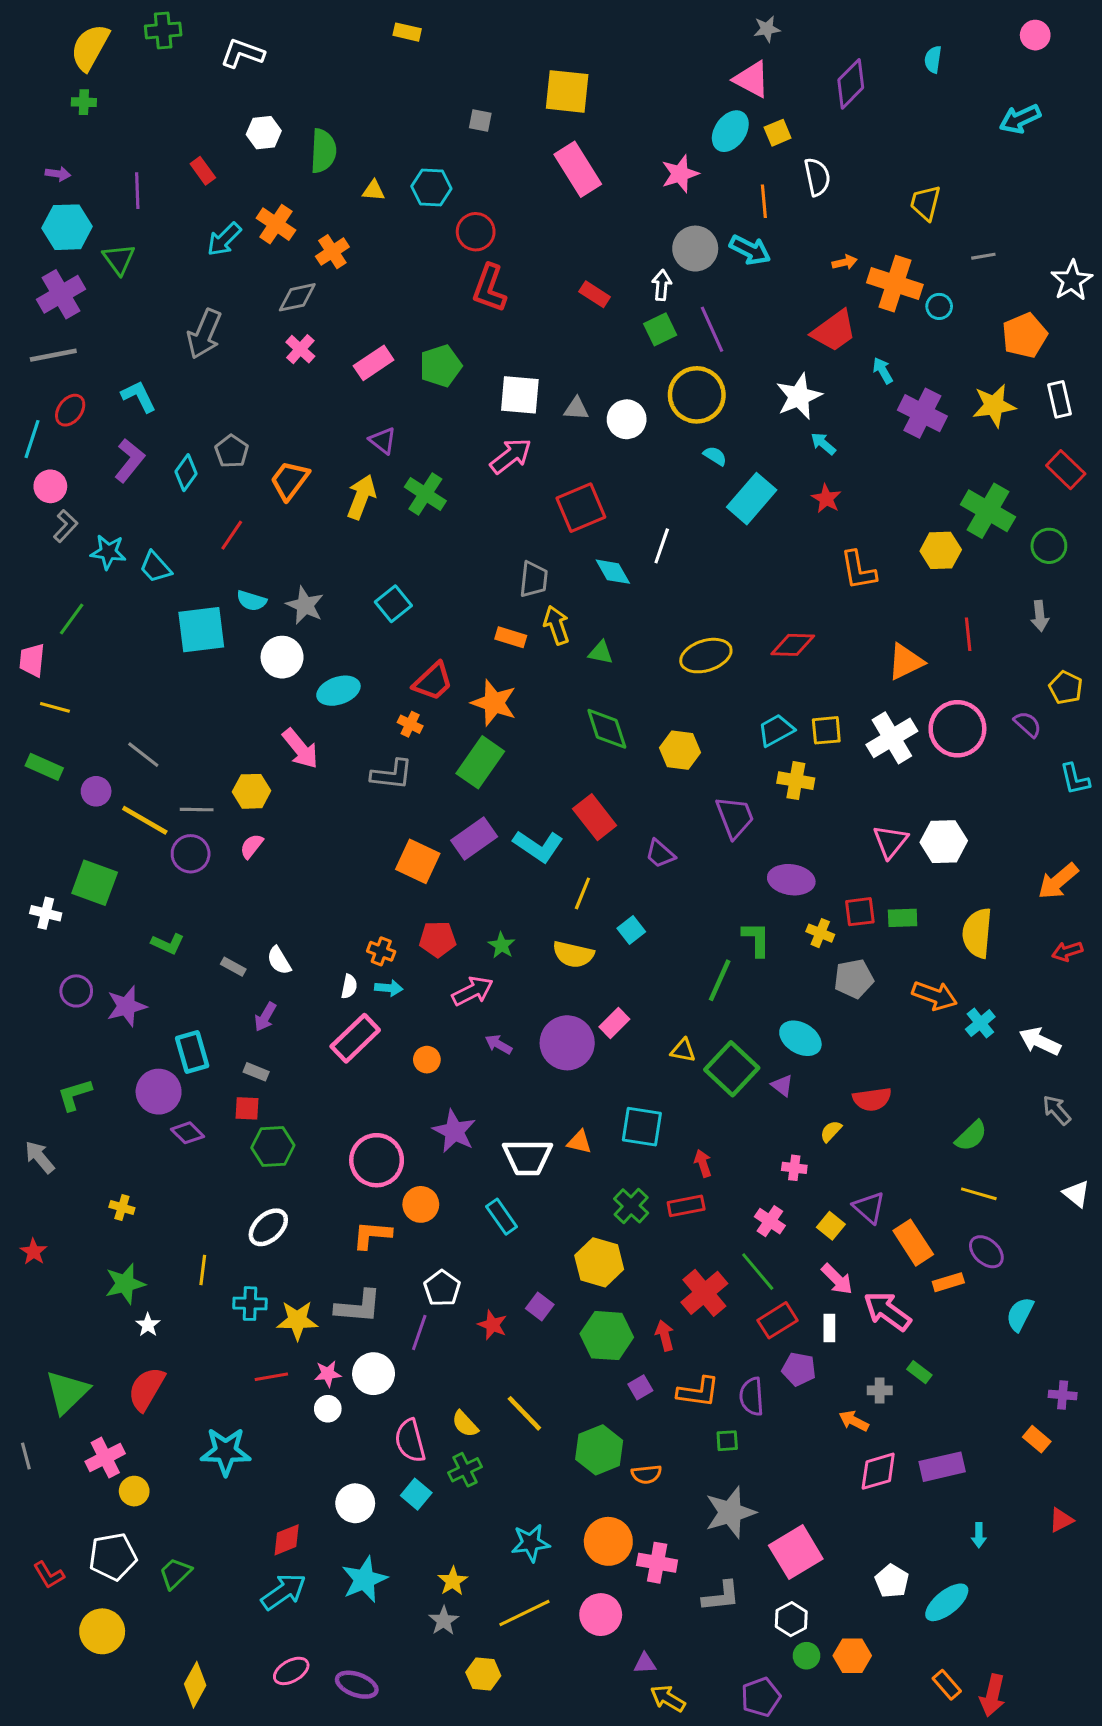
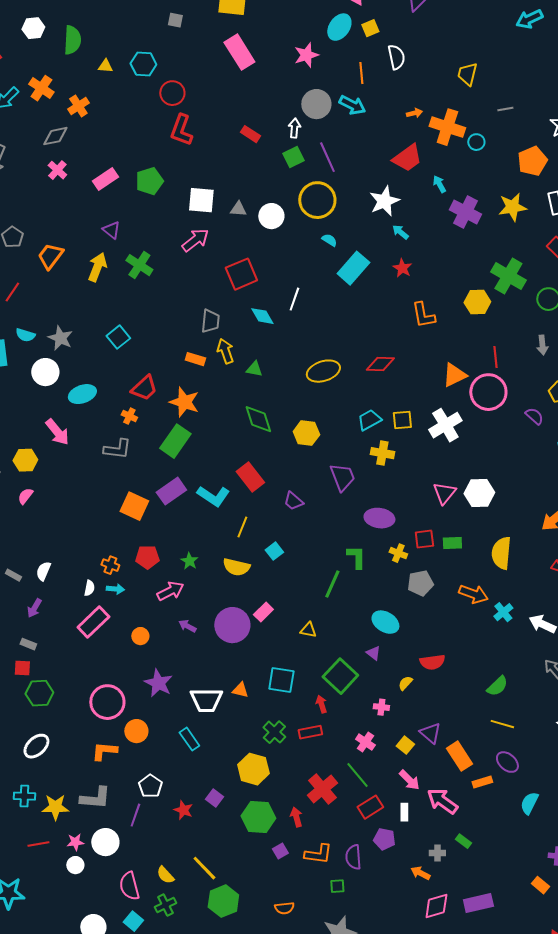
pink circle: (957, 729) -> (488, 392), moved
white semicircle: (279, 960) -> (43, 571), turned 54
green square: (732, 1069) -> (340, 676), moved
green hexagon: (599, 1450) -> (223, 901), moved

